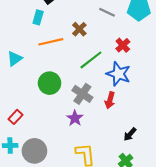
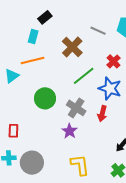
brown cross: (79, 29) -> (72, 47), size x1.5
orange line: (51, 42) -> (32, 61), moved
red rectangle: (15, 117) -> (13, 131), turned -40

